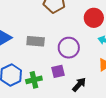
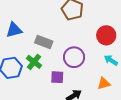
green cross: (34, 80) -> (34, 62), moved, turned 35

